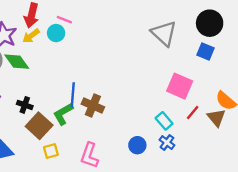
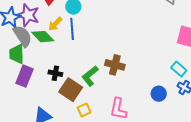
yellow arrow: (31, 36) -> (55, 24), moved
blue line: (73, 95) -> (72, 29), moved

